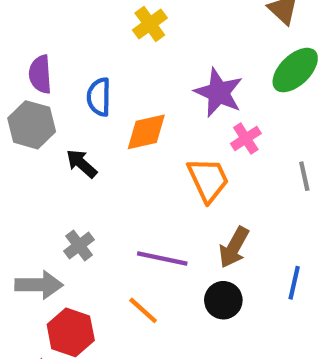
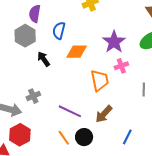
black circle: (223, 300) -> (84, 137), moved
orange line: (143, 310) -> (64, 138), moved

